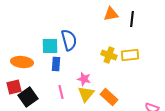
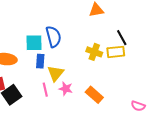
black line: (132, 19) -> (122, 38), moved, turned -35
pink star: (84, 79) -> (66, 89), moved
yellow triangle: (86, 94) -> (55, 73), moved

